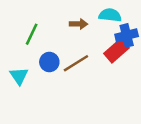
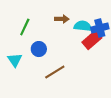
cyan semicircle: (110, 15) -> (83, 26), moved
brown line: (76, 63) -> (55, 72), moved

